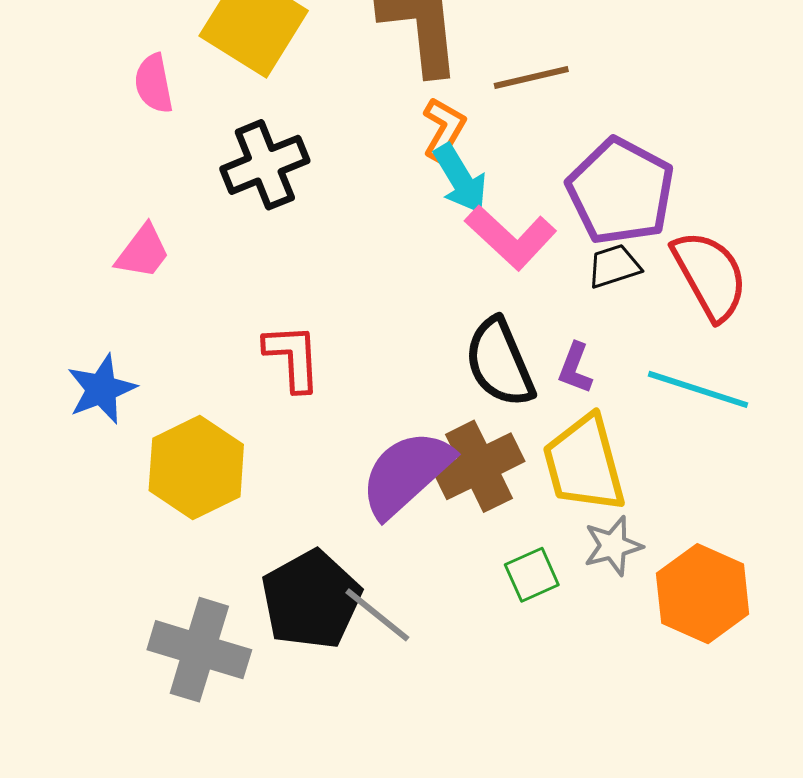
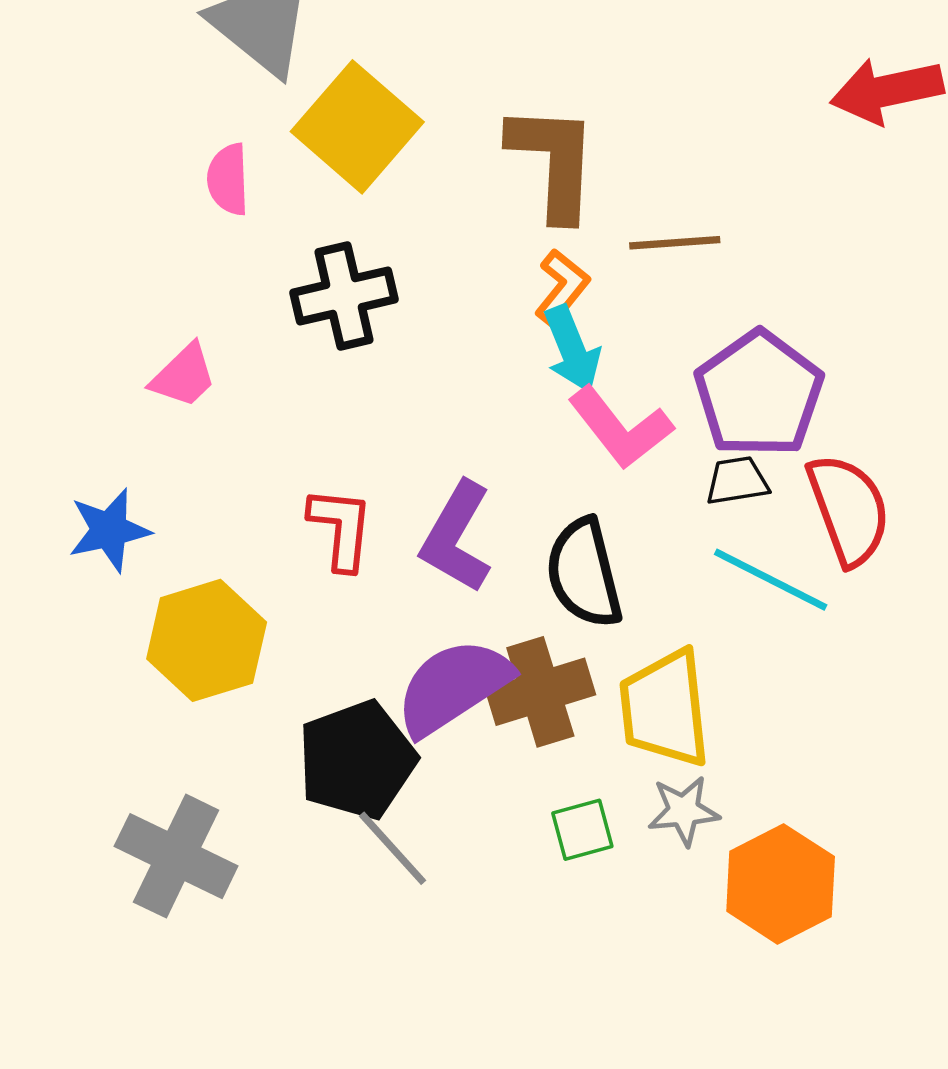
purple L-shape: (575, 368) -> (456, 537), moved, size x1.8
cyan line: (698, 389) -> (771, 580), moved
black pentagon: (311, 600) -> (357, 760), moved

